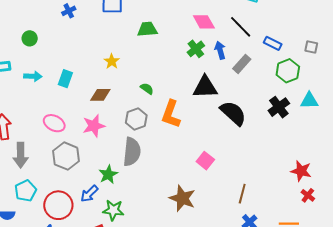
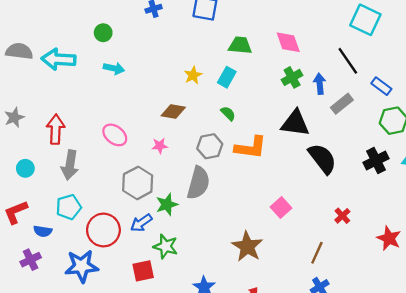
pink diamond: (204, 22) -> (288, 42), moved
cyan arrow: (33, 76) -> (114, 68), moved
cyan rectangle: (65, 79) -> (227, 77), moved
orange L-shape: (171, 114) -> (251, 147), turned -112
pink star: (94, 126) -> (160, 146), size x0.6
gray hexagon: (66, 156) -> (138, 183), moved
red cross: (308, 195) -> (342, 216), moved

